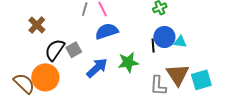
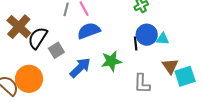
brown cross: (37, 25) -> (19, 27), size x1.4
black semicircle: (55, 50) -> (38, 38), moved
brown triangle: (178, 75) -> (170, 66), moved, size x0.7

